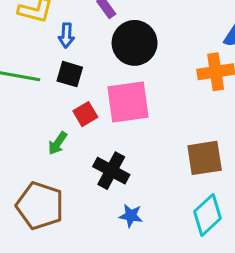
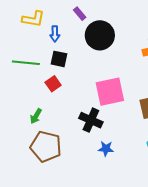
pink square: (128, 102) -> (110, 92), moved
red square: (85, 114) -> (53, 84), moved
green arrow: (58, 143) -> (36, 116), moved

